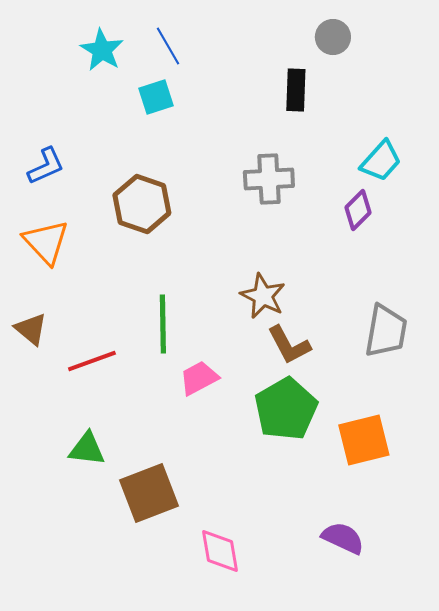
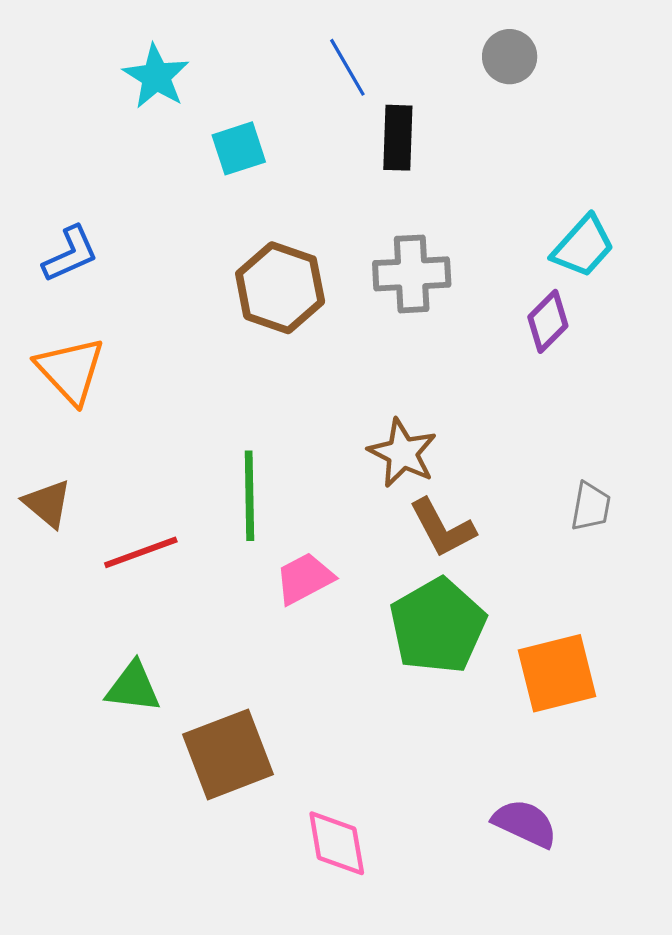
blue line: (168, 46) -> (347, 67), moved
black rectangle: (296, 90) -> (398, 138), moved
brown hexagon: (142, 204) -> (280, 288), moved
gray trapezoid: (386, 331) -> (591, 507), size x0.6

